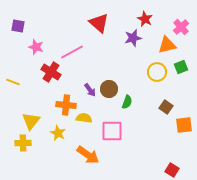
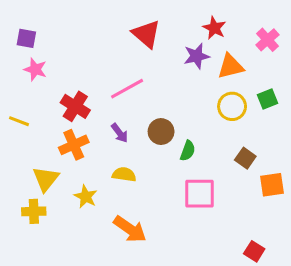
orange triangle: (167, 45) -> (231, 66), moved
pink star: (36, 47) -> (35, 69), moved
pink line: (72, 52) -> (127, 89), moved
purple arrow: (90, 90) -> (120, 133), moved
orange cross: (66, 105) -> (74, 145), moved, turned -30
pink square: (112, 131) -> (199, 194), moved

